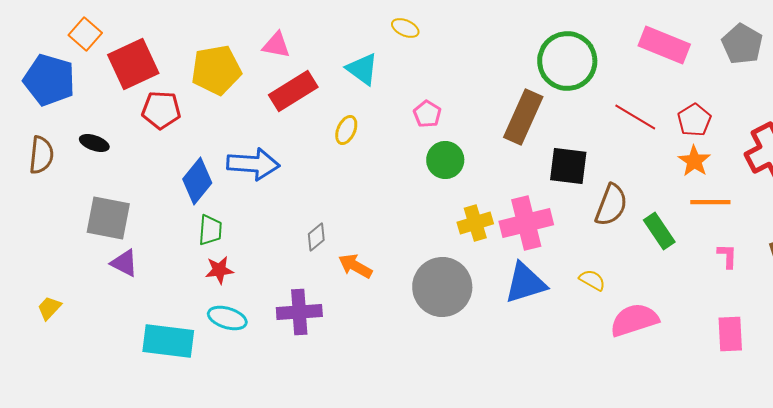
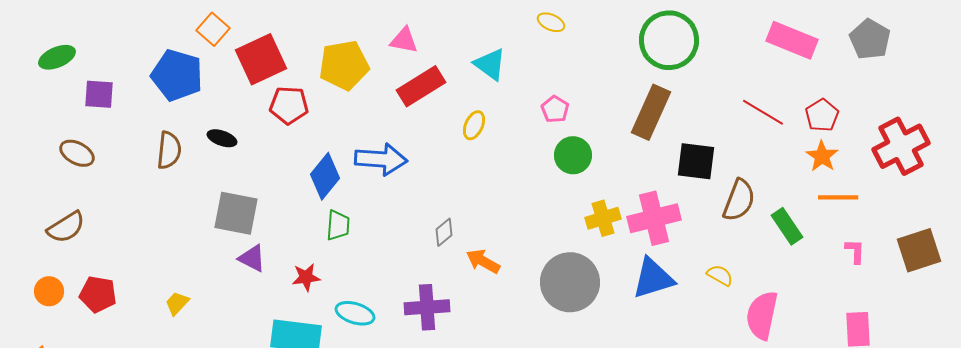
yellow ellipse: (405, 28) -> (551, 22), moved
green circle: (567, 61) -> (669, 40), moved
red star: (219, 270) -> (306, 277), moved
pink semicircle: (634, 320) -> (762, 315), turned -60

